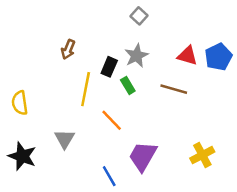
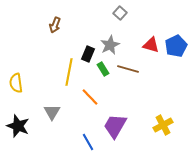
gray square: (139, 16) -> (120, 13), moved
brown arrow: (68, 49) -> (55, 25), moved
brown line: (174, 89) -> (128, 69), moved

